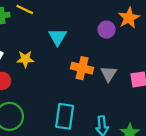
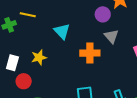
gray triangle: (109, 74) -> (111, 36), moved

